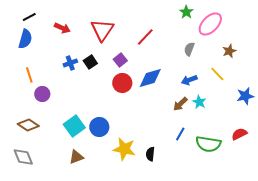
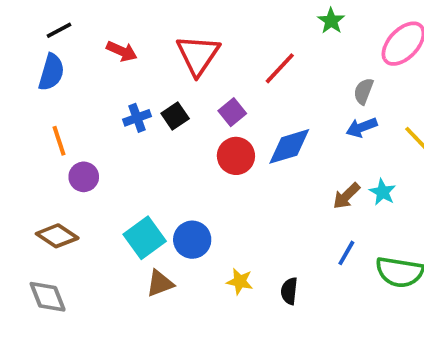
green star: (186, 12) -> (331, 21), moved
blue arrow: (189, 80) -> (362, 127), moved
yellow star: (124, 149) -> (240, 282), size x0.6
brown triangle: (76, 157) -> (160, 283), moved

